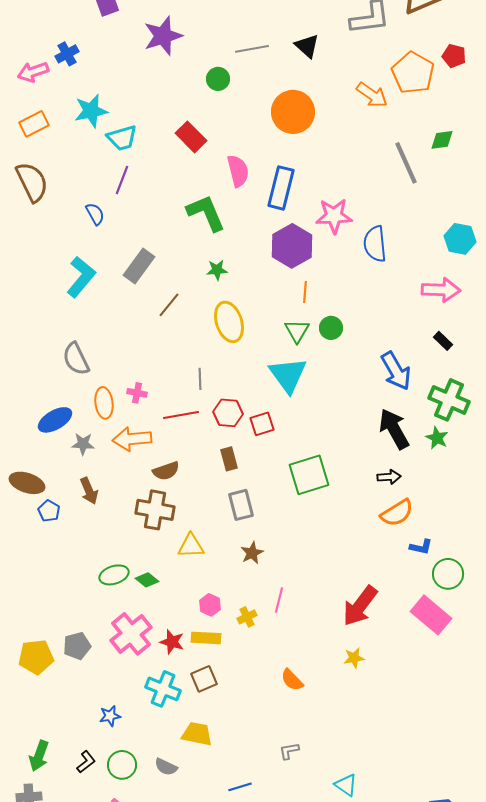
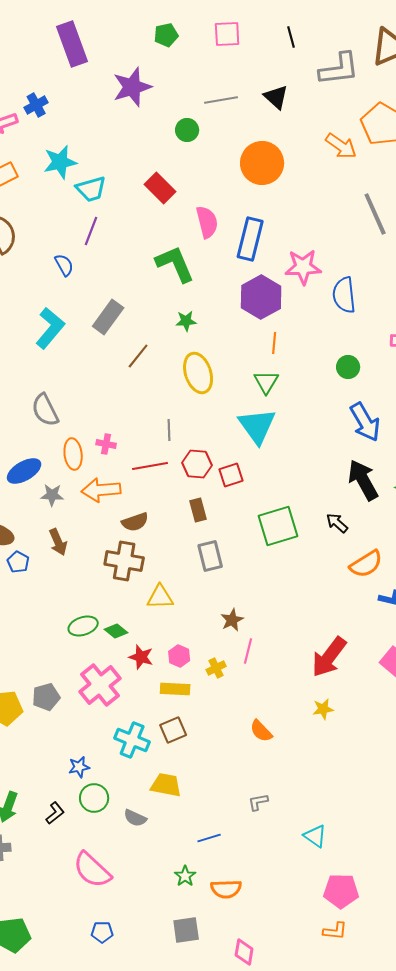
green circle: (331, 328) -> (348, 367), moved
black arrow: (389, 477) -> (337, 523), moved, turned -135
brown star: (252, 553) -> (232, 620), moved
red star: (172, 642) -> (141, 657), moved
green circle: (122, 765) -> (94, 798), moved

